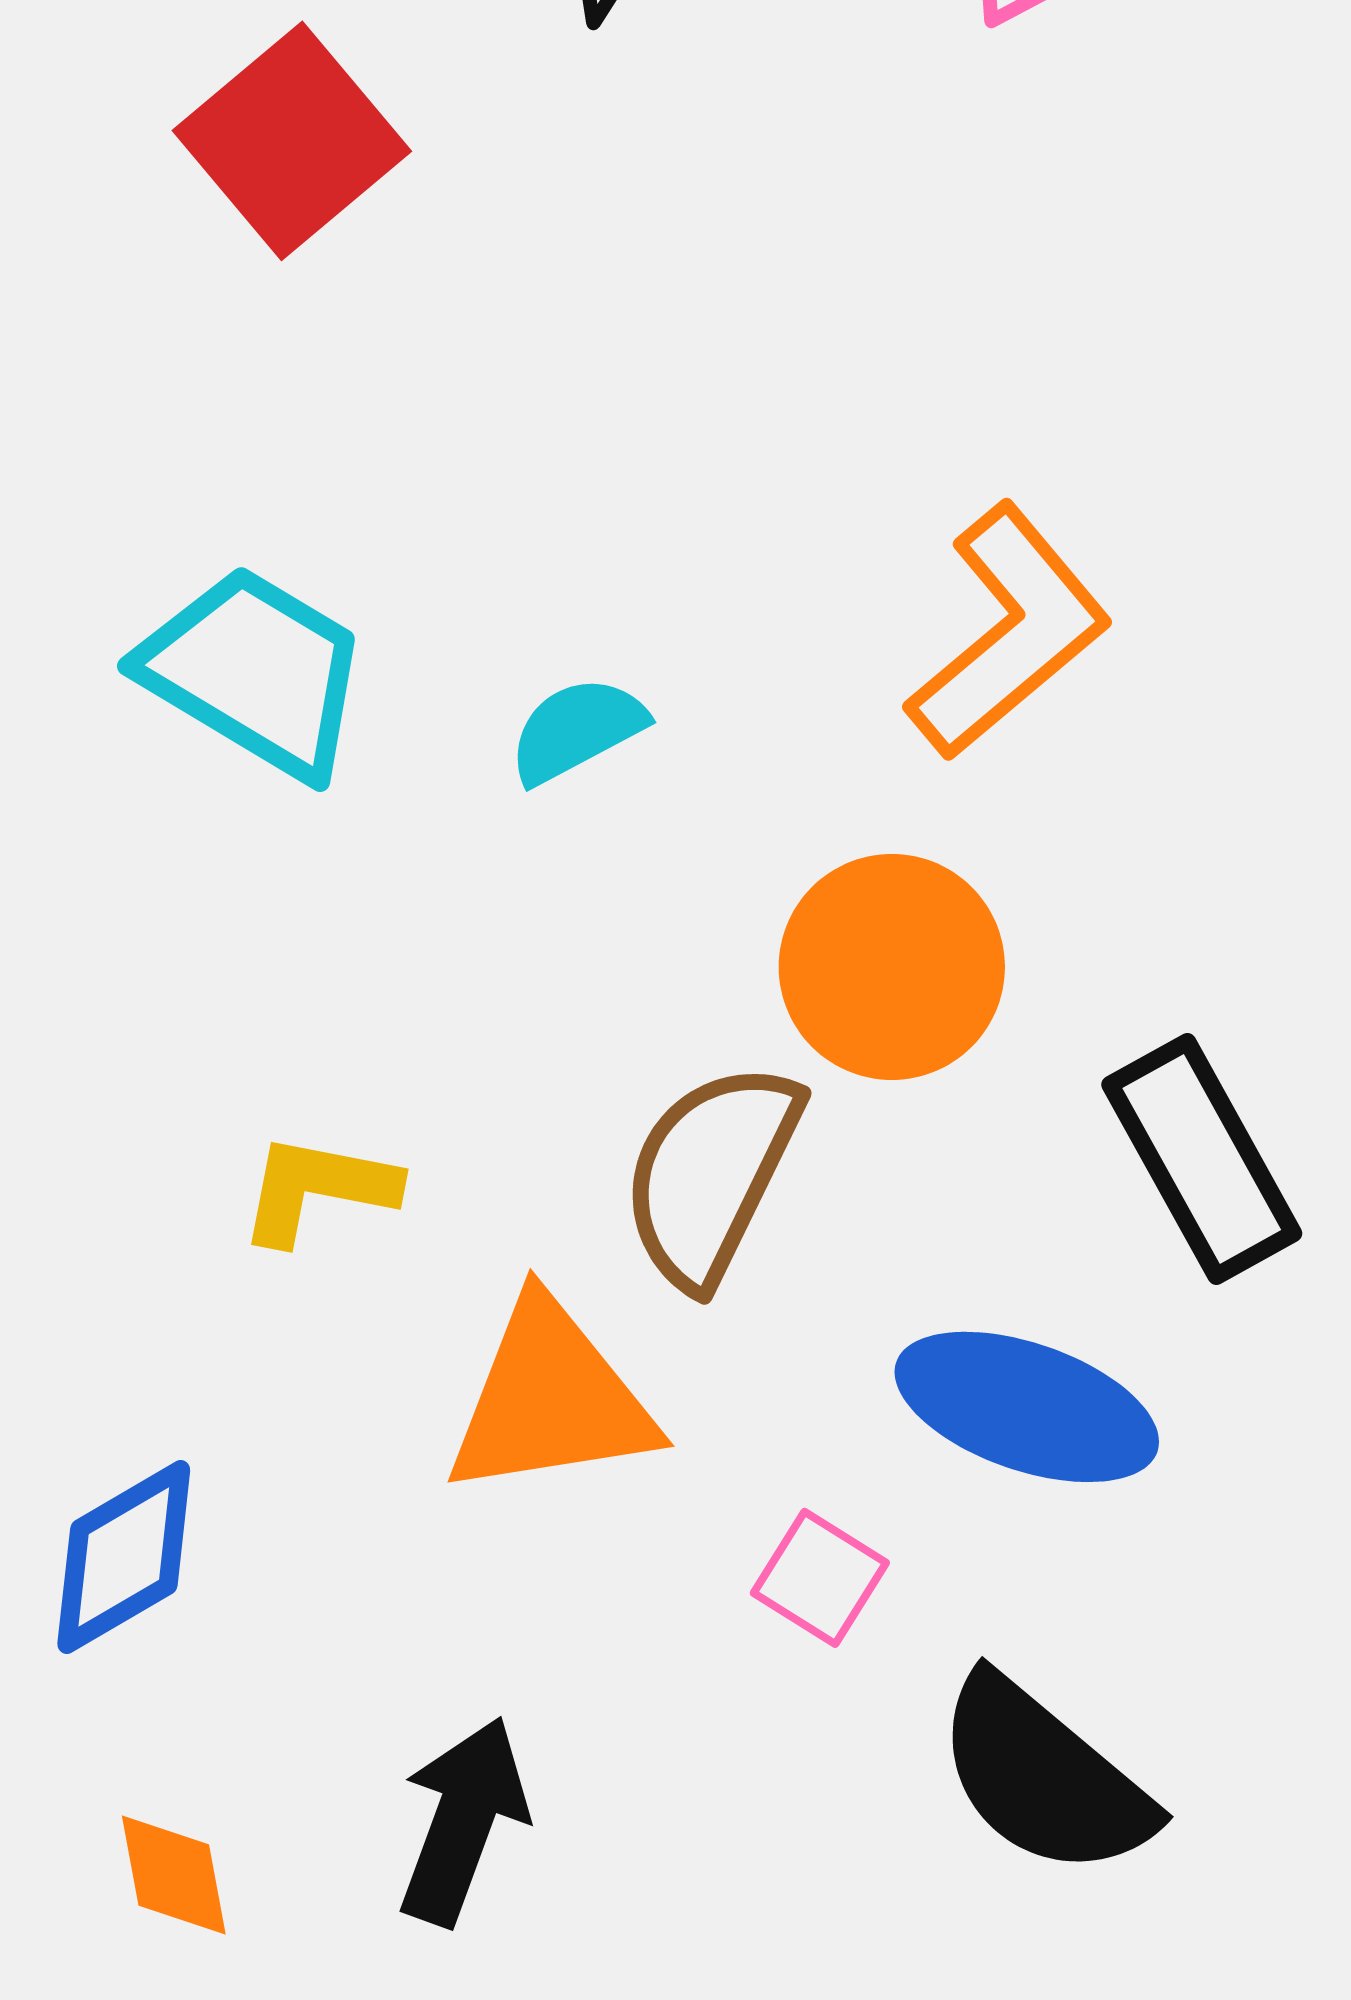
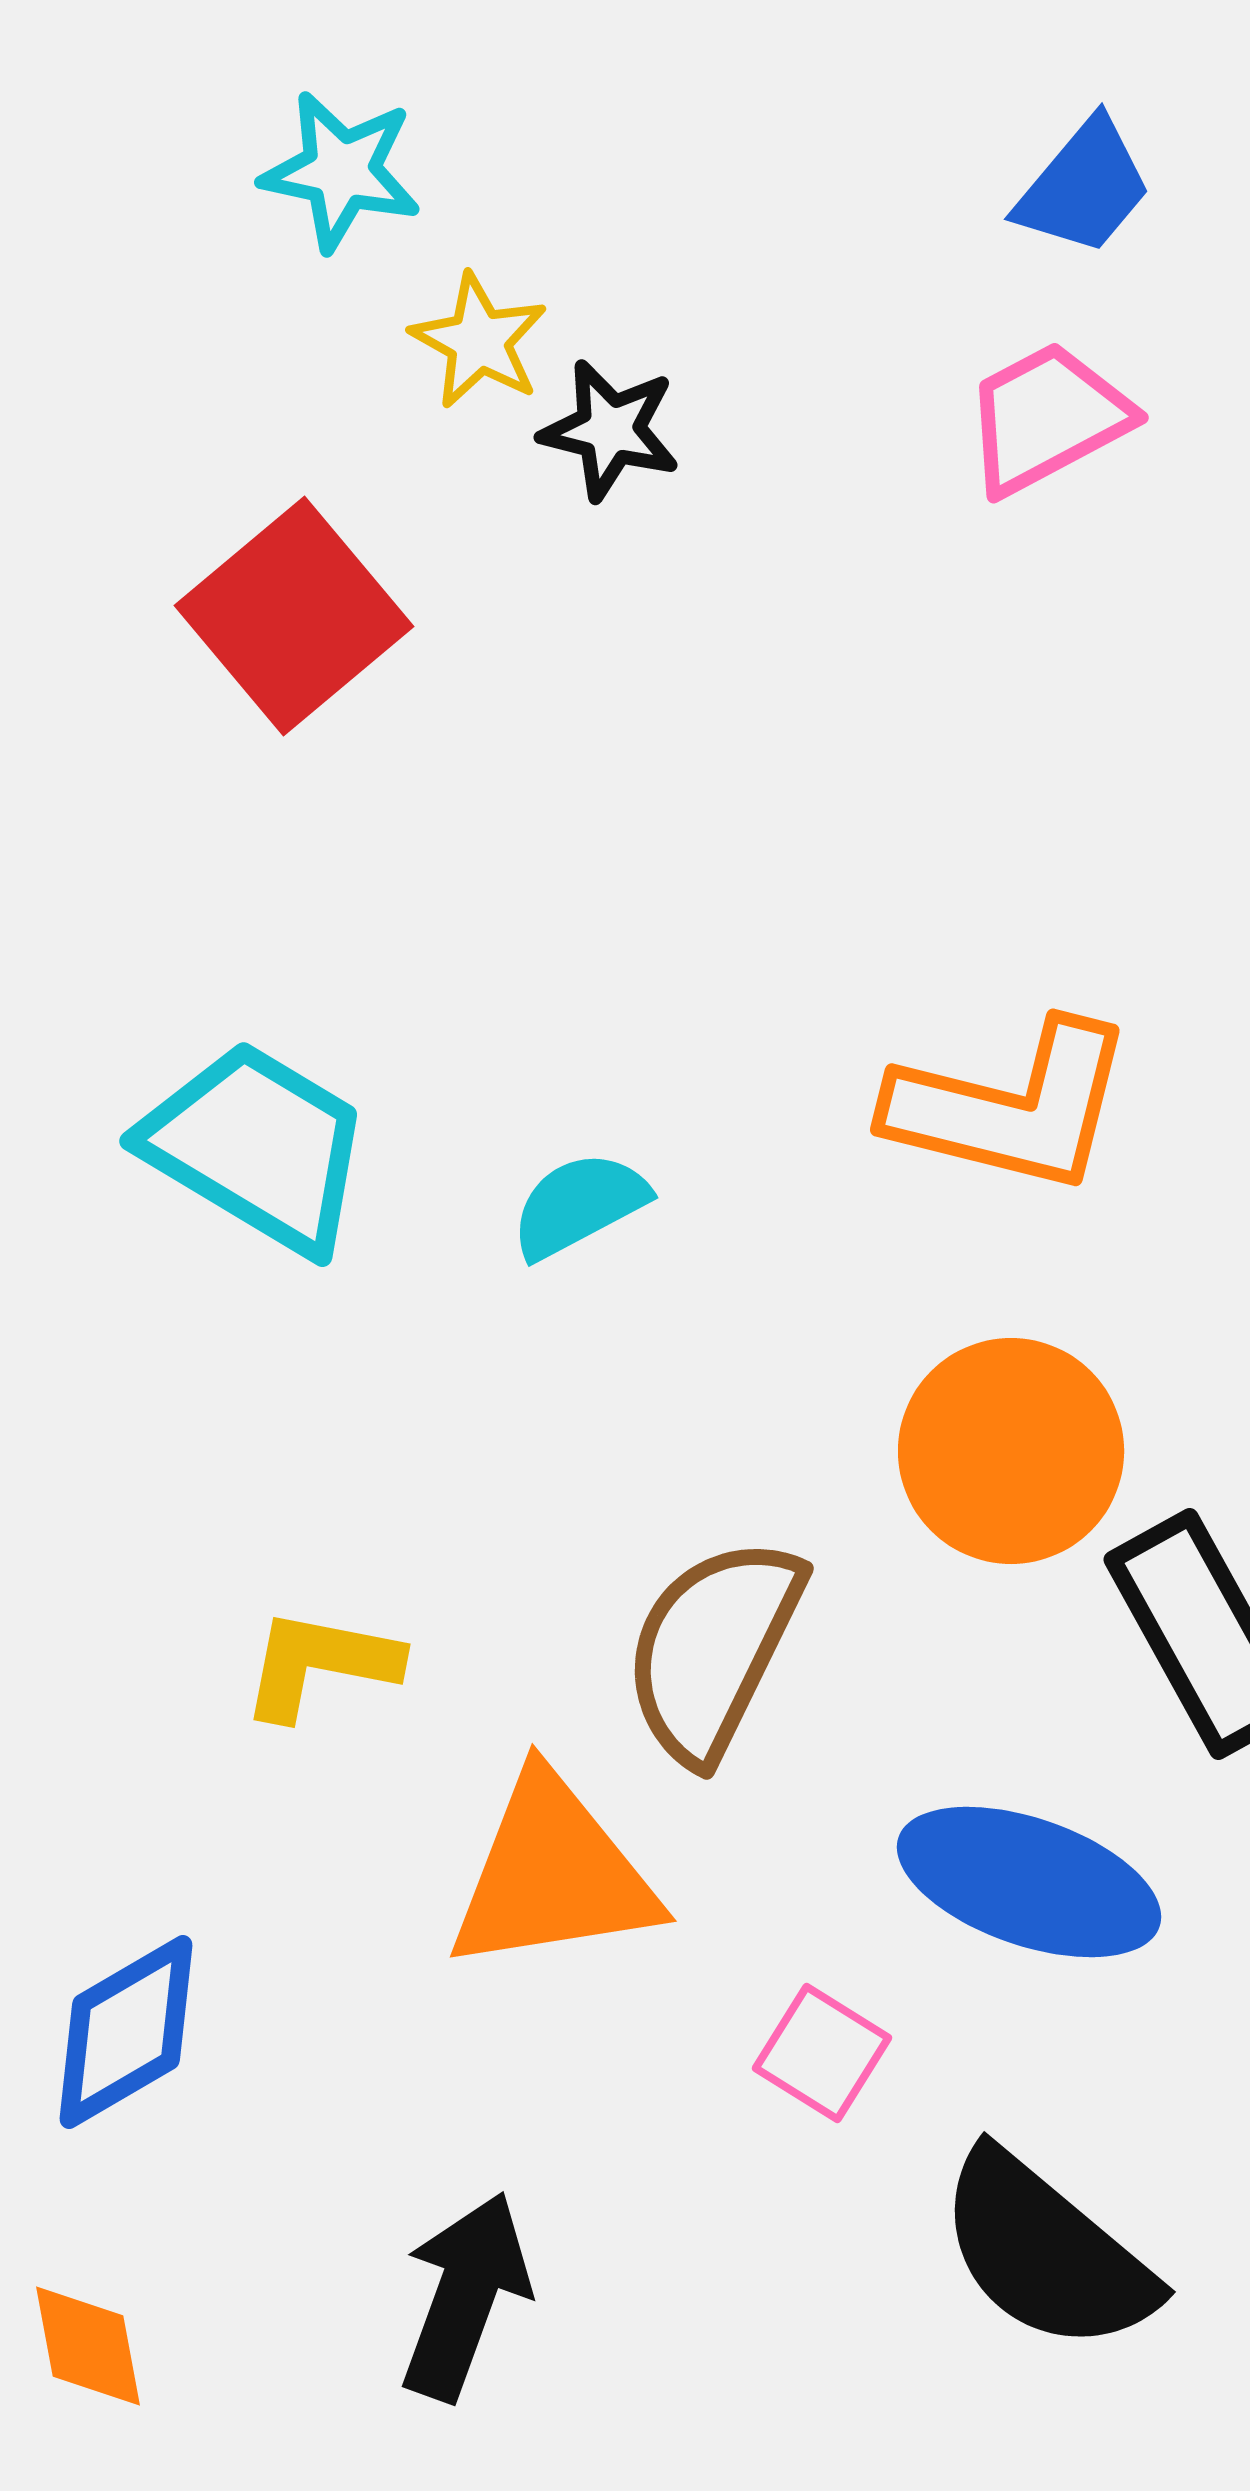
orange L-shape: (1009, 632) -> (1011, 1107), turned 54
orange circle: (892, 967) -> (1011, 1451), moved
orange diamond: (174, 1875) -> (88, 2346), moved

